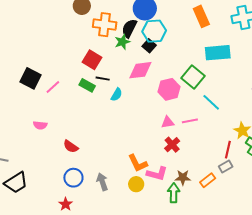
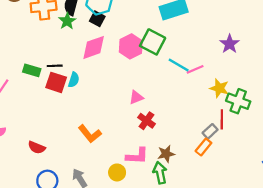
red square: (92, 60) -> (56, 82), moved
green rectangle: (87, 85) -> (32, 70), moved
pink hexagon: (169, 89) -> (131, 46), moved
pink line: (190, 121) -> (195, 69), moved
red line: (228, 150) -> (222, 119), moved
orange L-shape: (138, 163) -> (90, 134), moved
orange rectangle: (208, 180) -> (203, 147), moved

